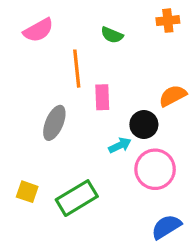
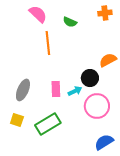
pink semicircle: (38, 30) -> (38, 14), moved, turned -108
pink rectangle: (102, 97) -> (56, 89), moved
gray ellipse: (54, 123) -> (23, 90), moved

